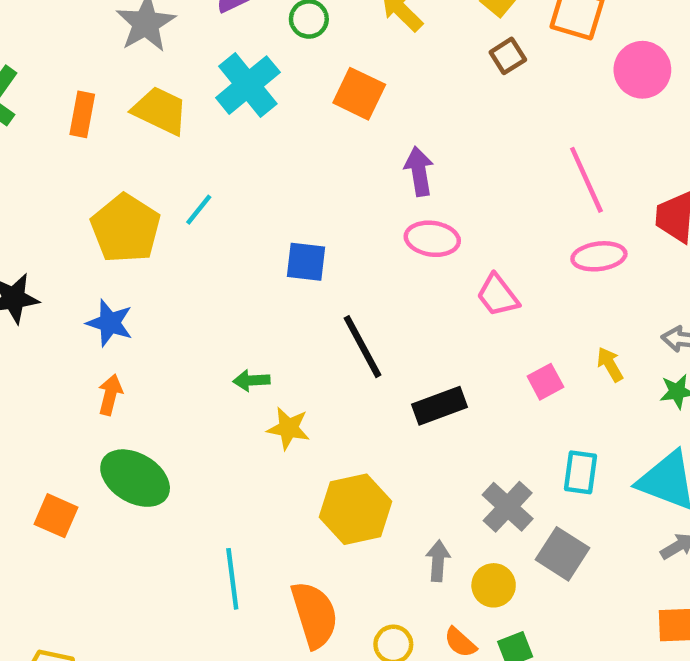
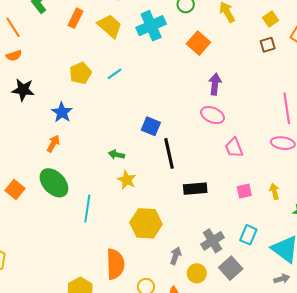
yellow pentagon: (126, 228) -> (80, 73), size x0.7
blue square: (306, 262) -> (151, 126), moved
cyan line: (232, 579) -> (87, 209), moved

